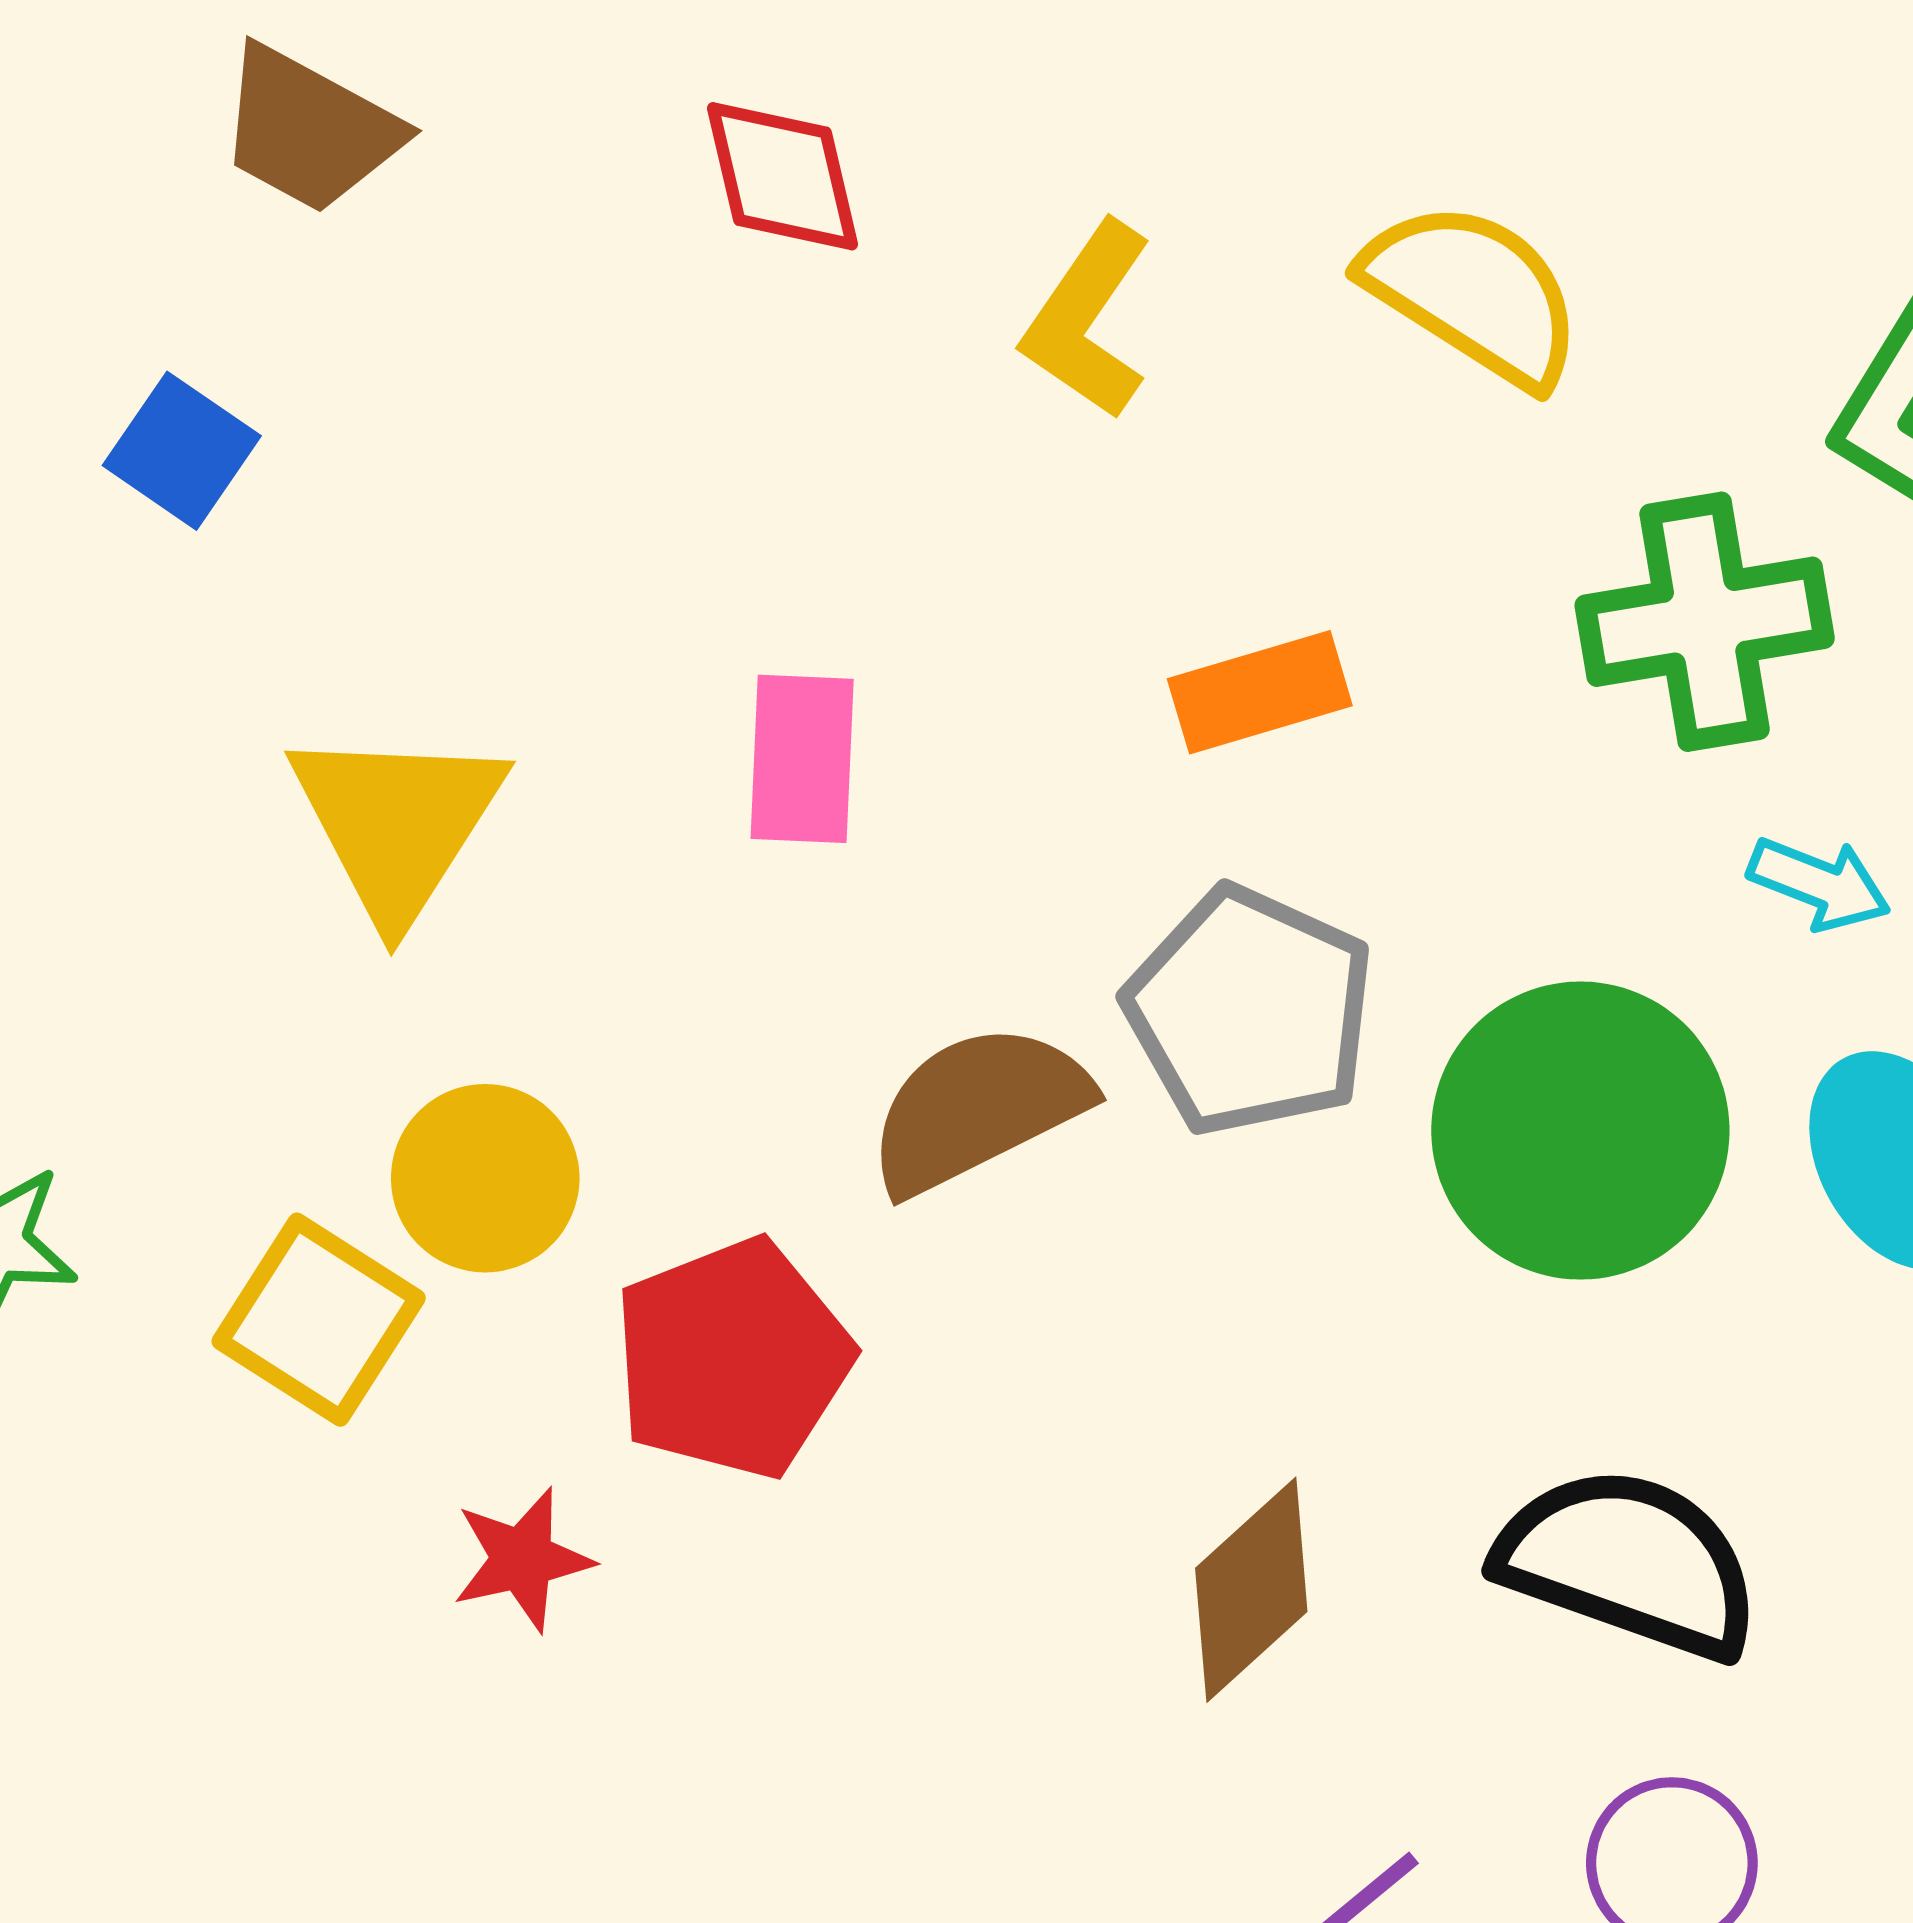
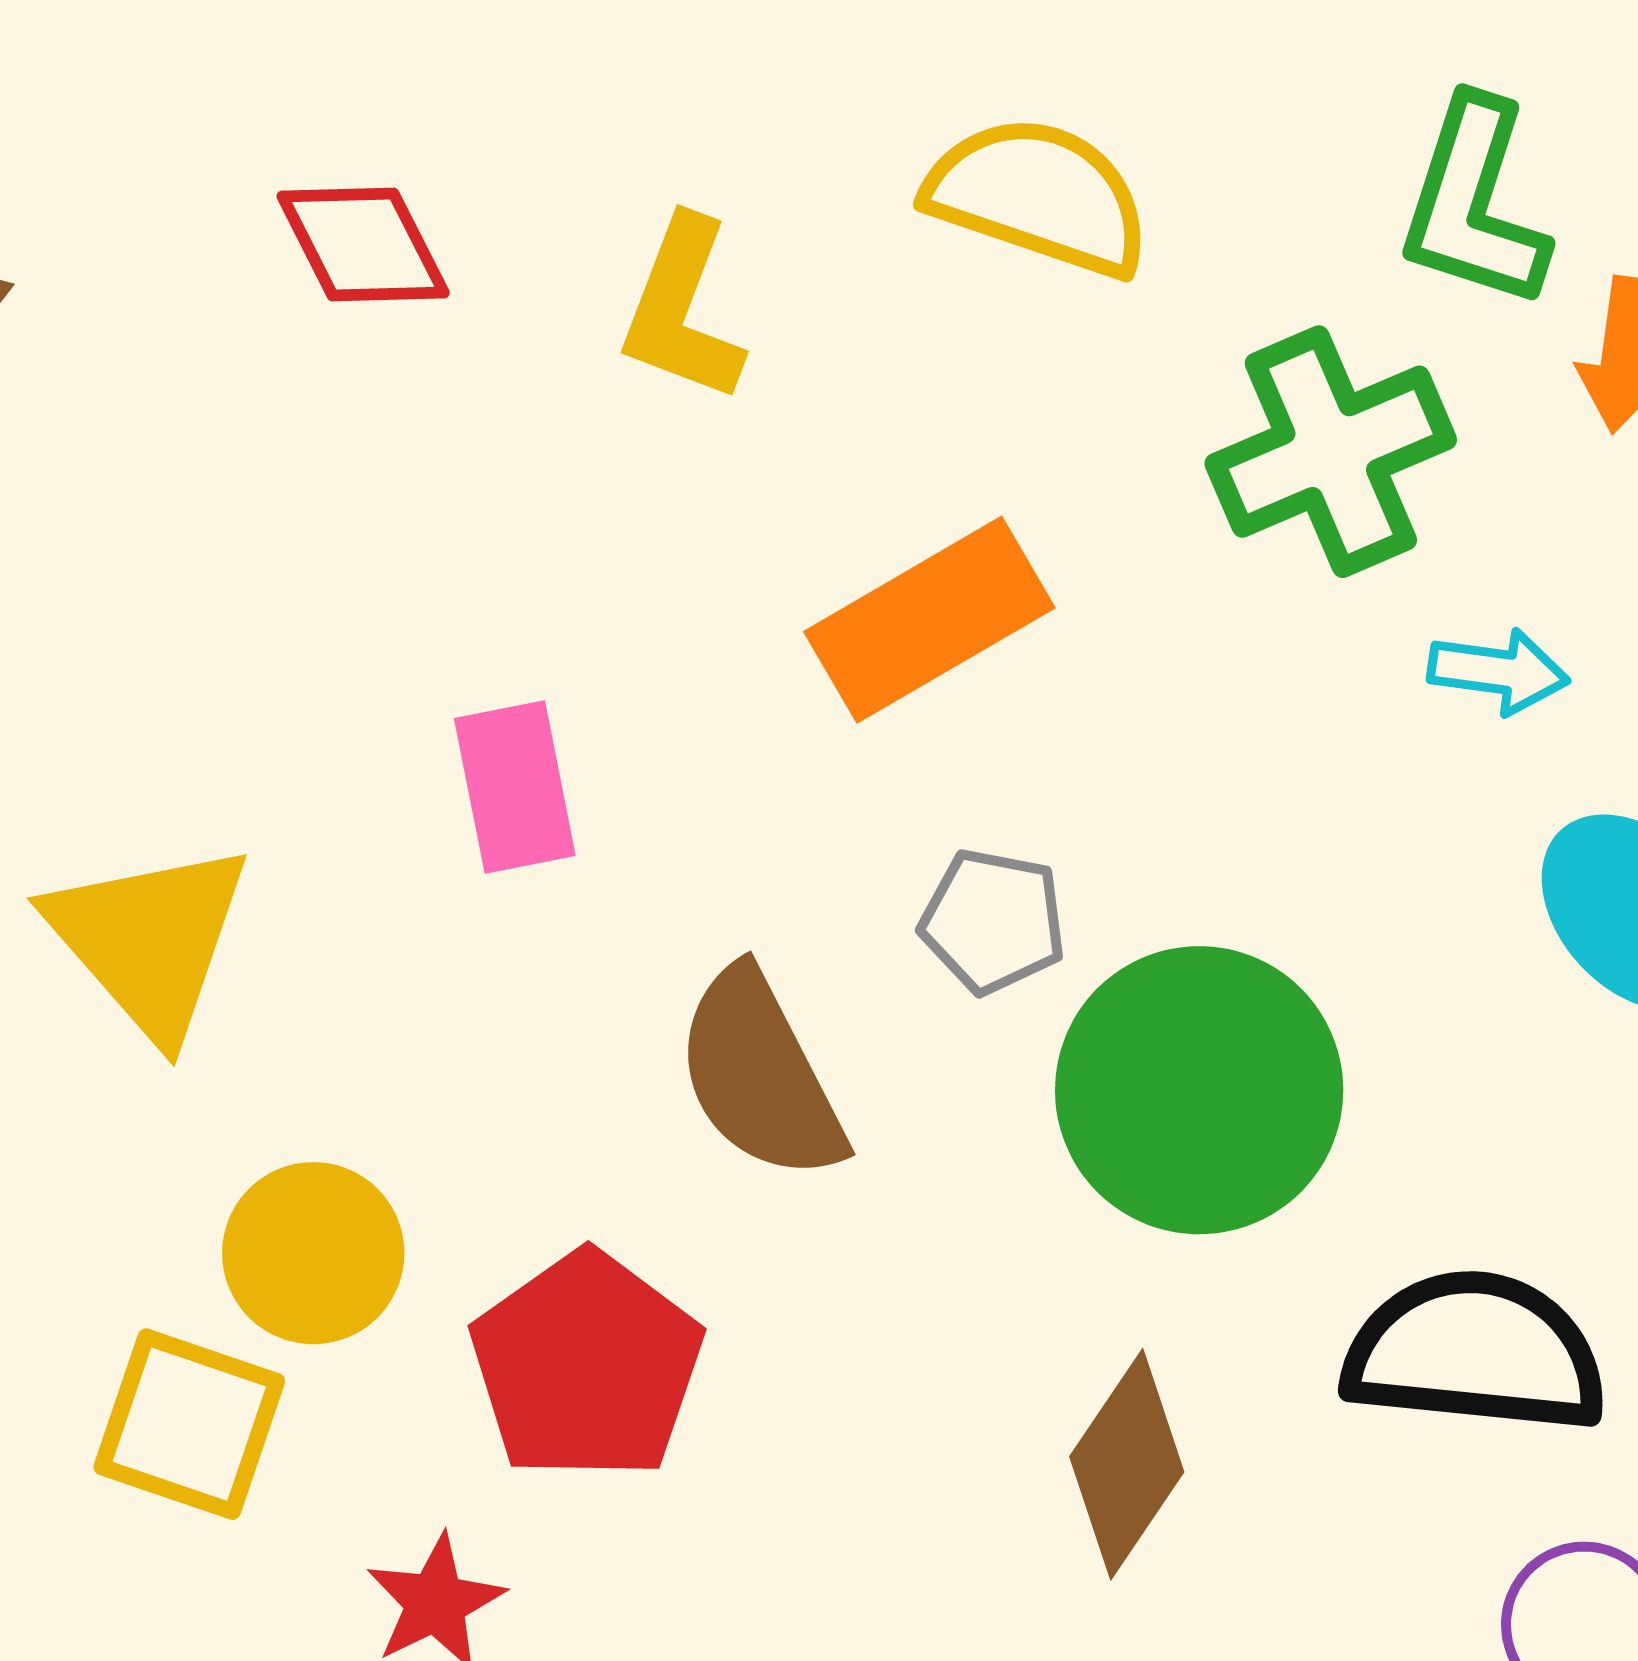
orange rectangle: (1260, 692) -> (929, 620), size x1.4
gray pentagon: (1250, 1011) -> (993, 921), size x0.6
brown semicircle: (978, 1108) -> (760, 1075), turned -77
green circle: (1580, 1131) -> (1199, 1090), moved

